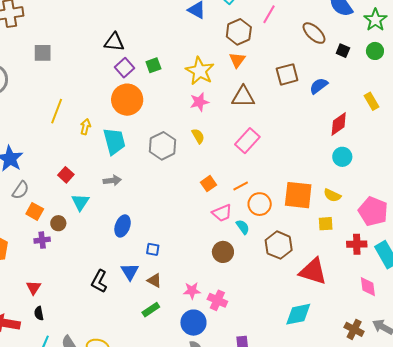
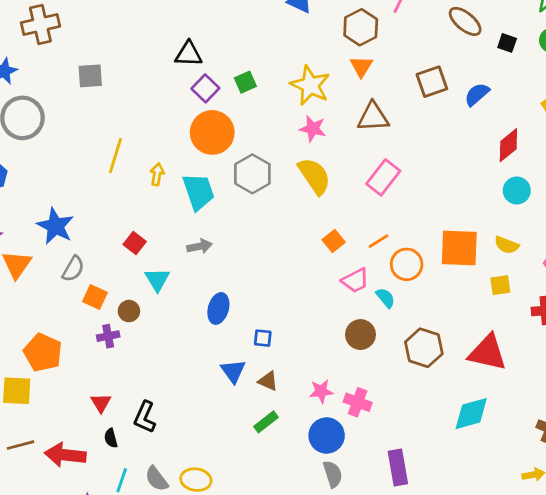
pink star: (199, 102) -> (313, 129), turned 30
yellow semicircle: (198, 136) -> (314, 176), size x1.8
gray hexagon: (163, 146) -> (252, 174), moved
brown hexagon: (279, 245) -> (424, 348), moved
black L-shape: (99, 281) -> (145, 417), moved

